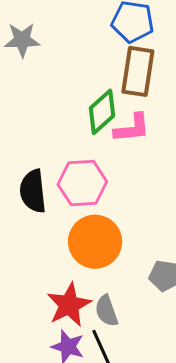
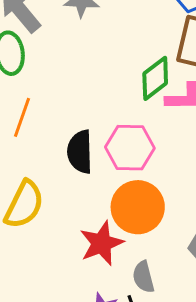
red star: (69, 305) -> (102, 243), moved

